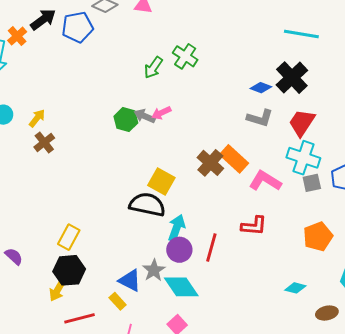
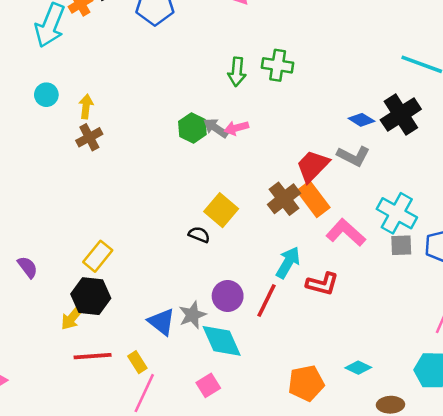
green cross: (185, 56) -> (278, 65), turned -35
green arrow: (153, 68) -> (237, 72), turned -40
yellow arrow: (37, 118) -> (86, 107), turned -42
red trapezoid: (302, 123) -> (313, 166), moved
black semicircle: (147, 205) -> (199, 235), size x0.5
cyan arrow: (177, 228) -> (288, 263), moved
orange pentagon: (318, 237) -> (306, 383), moved
yellow rectangle: (118, 301) -> (137, 362), moved

